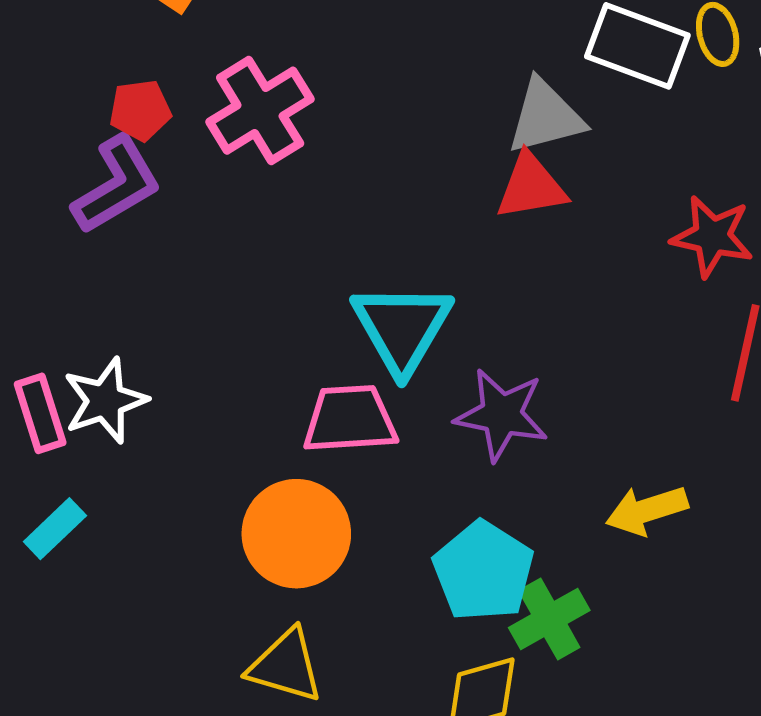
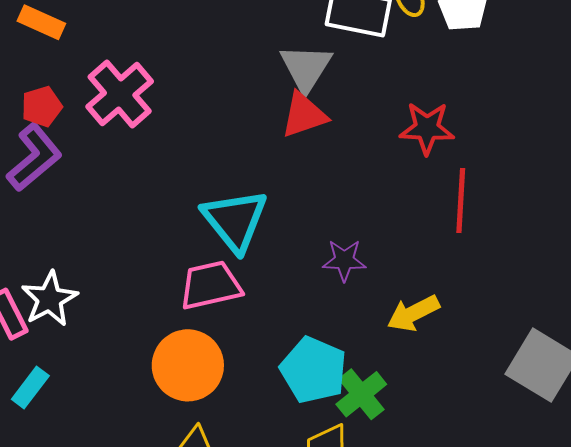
gray triangle: (545, 117) -> (306, 68), turned -34
purple star: (502, 415) -> (344, 260), moved, size x0.7

